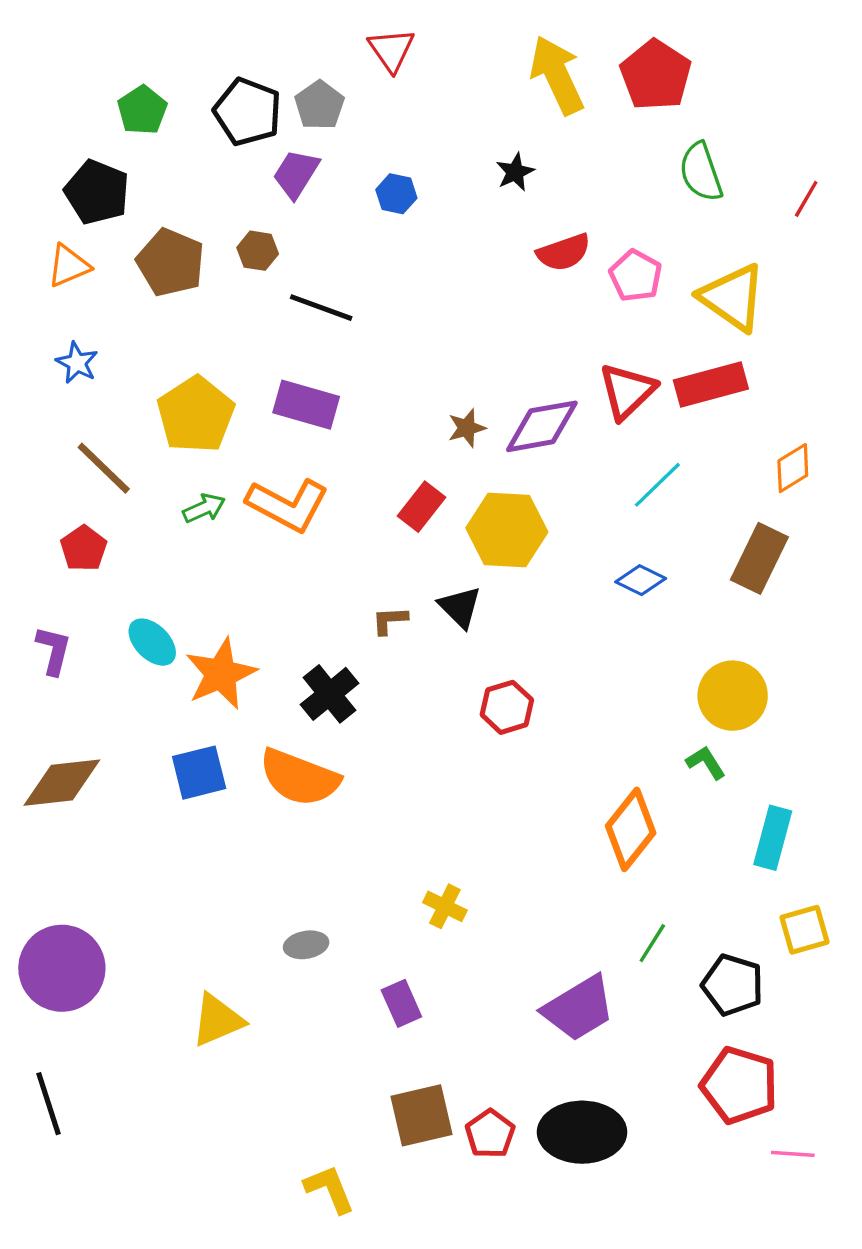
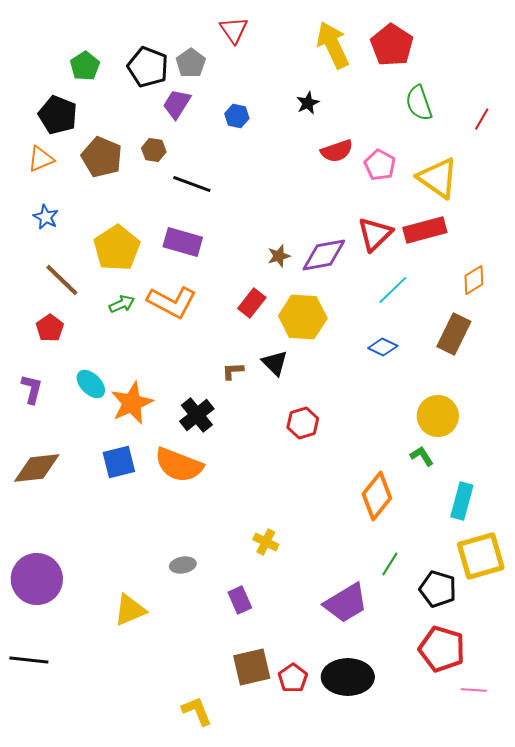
yellow square: (805, 930) -> (481, 556), size x1.6
black line: (49, 1104) -> (29, 660), turned -66

